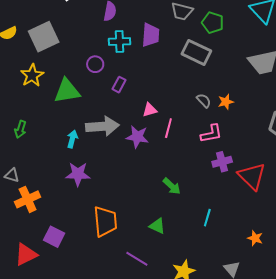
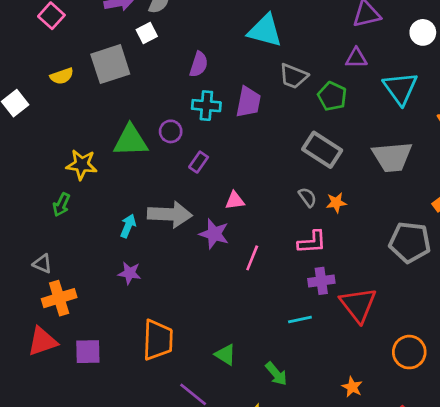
gray square: (44, 37) -> (110, 64), moved
gray rectangle: (196, 52) -> (322, 150), moved
yellow star: (32, 75) -> (82, 165), moved, turned 30
green triangle: (67, 91) -> (131, 141), moved
pink line: (168, 128) -> (252, 258), moved
purple star: (78, 174) -> (130, 273), size x0.7
green arrow: (172, 186) -> (276, 374), moved
cyan line: (207, 218) -> (300, 319), moved, turned 54
purple square: (54, 237) -> (88, 352), turned -35
red triangle: (26, 254) -> (42, 341), moved

